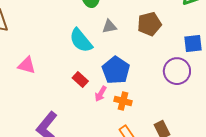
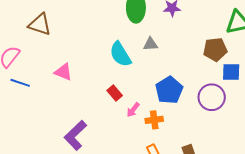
brown pentagon: (149, 24) -> (215, 49), moved
blue pentagon: (116, 70) -> (169, 90), moved
orange cross: (123, 101) -> (154, 120), turned -30

